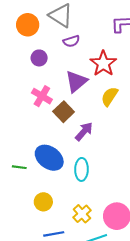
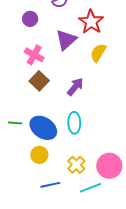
brown square: (64, 112) -> (39, 81), moved
blue ellipse: (49, 158) -> (43, 128), moved

